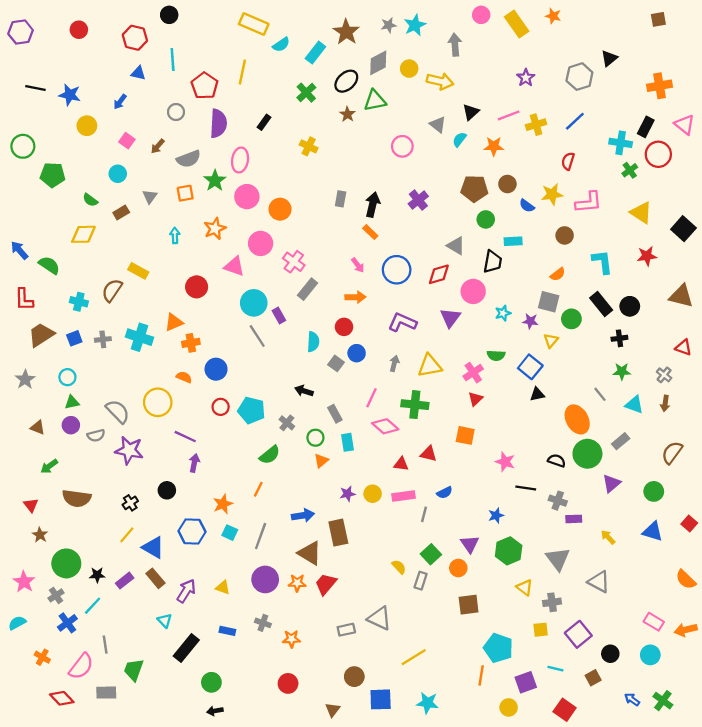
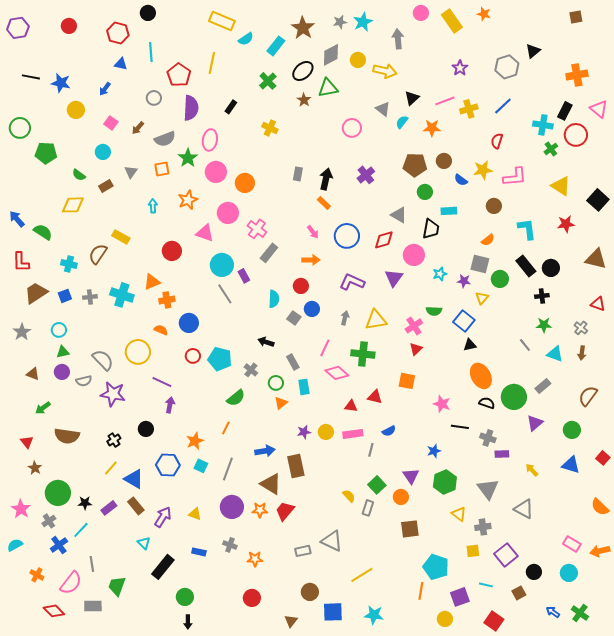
orange ellipse: (577, 419) -> (481, 376), moved
black arrow: (215, 711) -> (188, 622), turned -80

